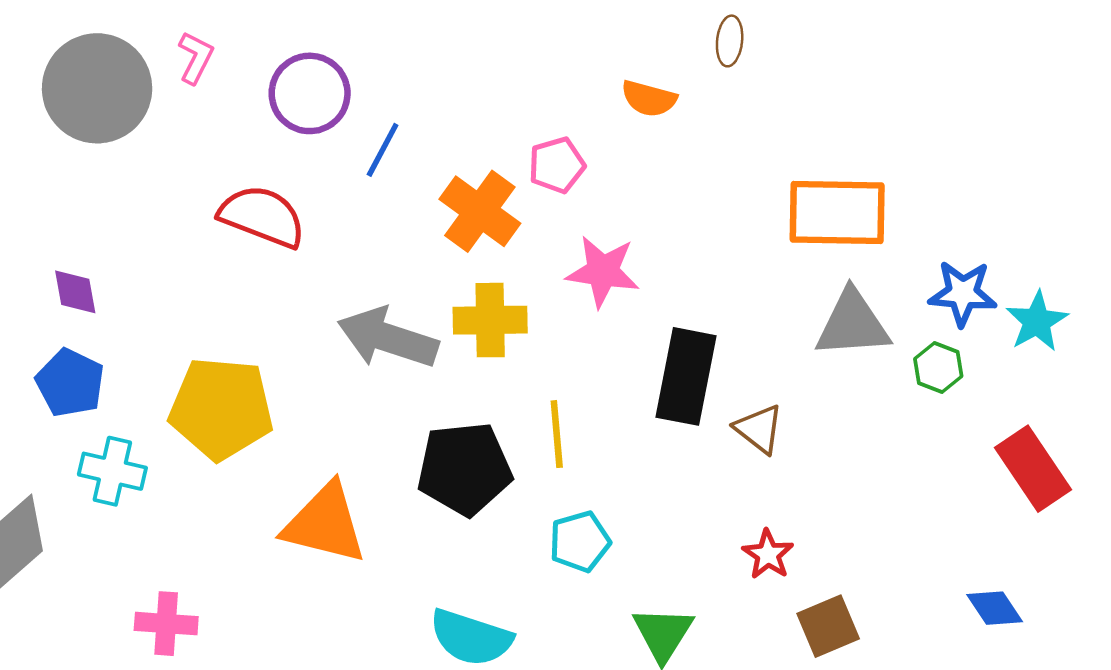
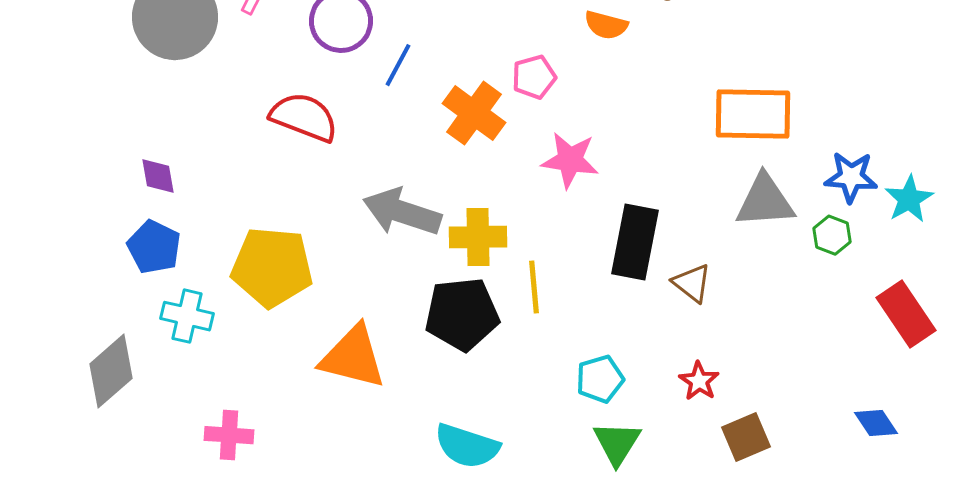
yellow cross: (490, 320) -> (478, 237), moved
cyan pentagon: (580, 542) -> (600, 379), moved

